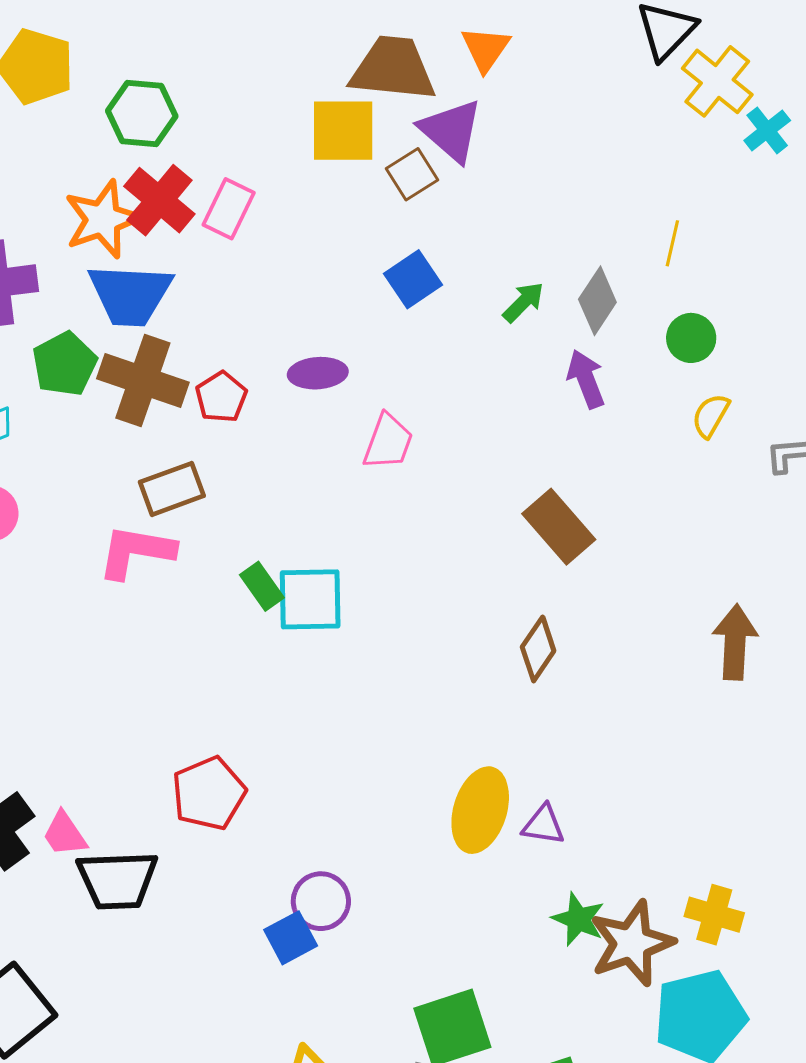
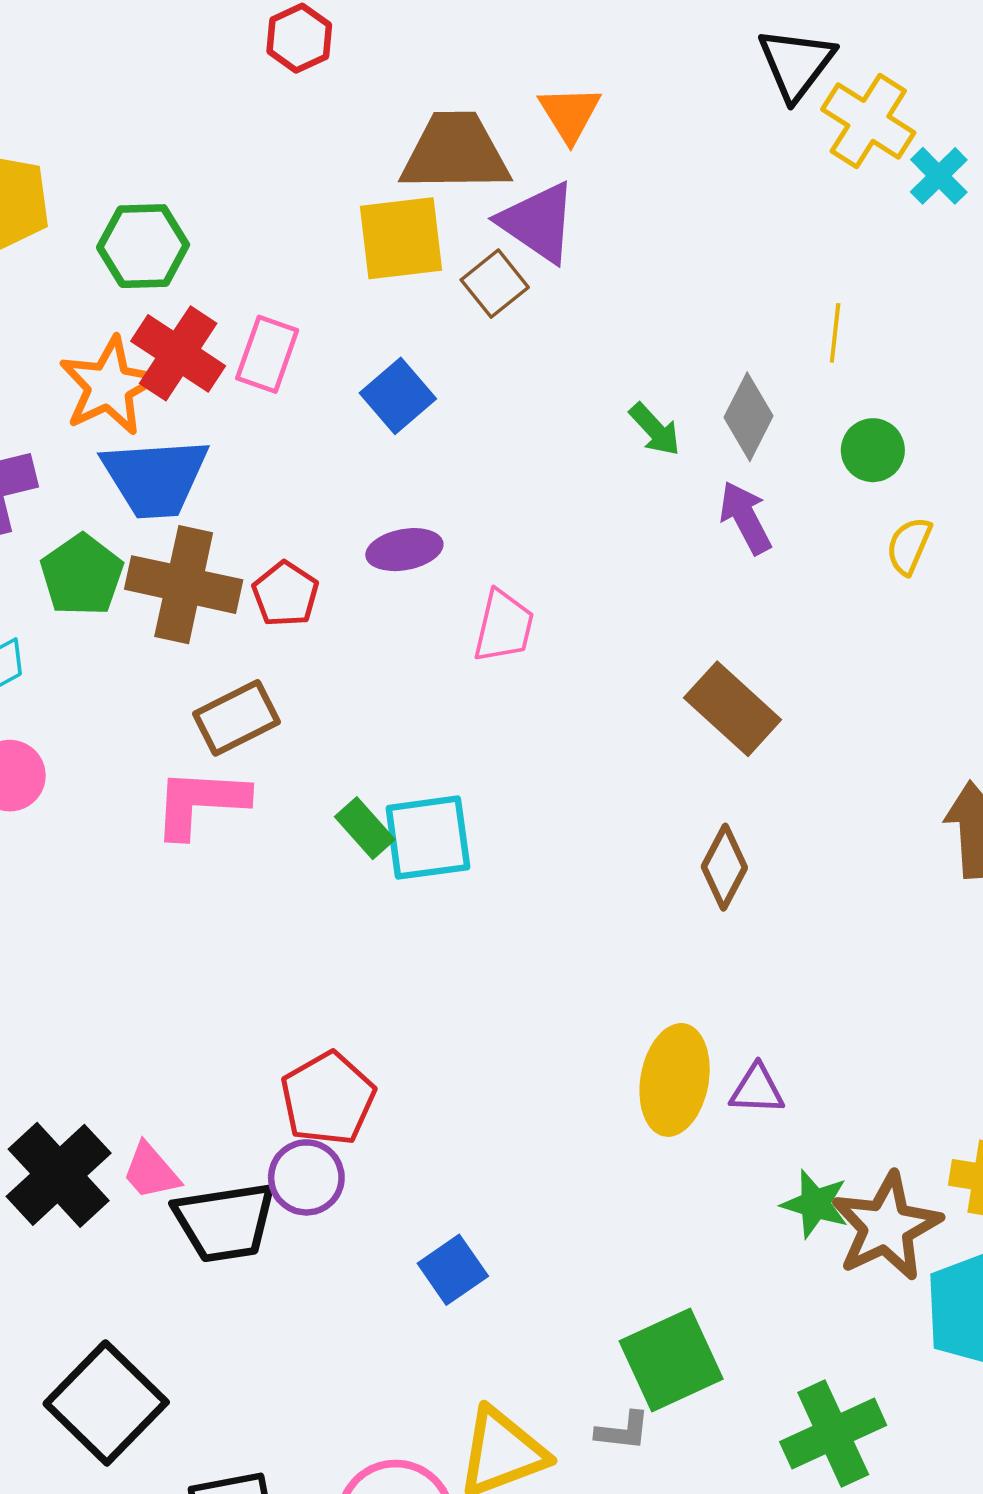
blue square: (413, 279) -> (398, 396), moved
green arrow: (523, 302) -> (655, 429), turned 99
purple circle: (321, 901) -> (306, 1177), moved

